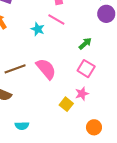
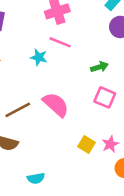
green arrow: (85, 44) -> (99, 67), turned 32
pink star: (82, 94) -> (110, 144), moved

